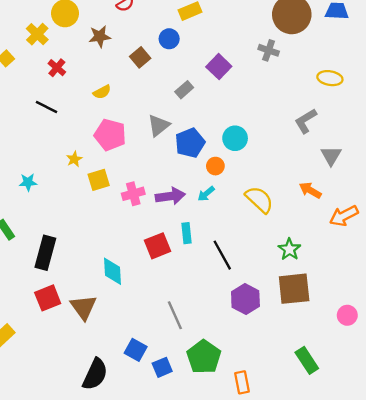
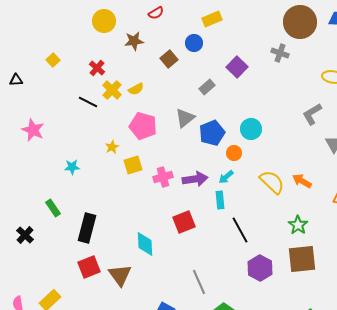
yellow cross: (37, 34) -> (112, 90), moved
orange arrow: (310, 190) -> (302, 181), moved
cyan rectangle: (186, 233) -> (220, 200), moved

